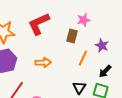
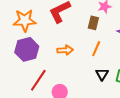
orange line: (83, 58) -> (96, 49), moved

